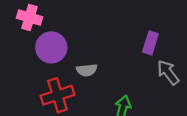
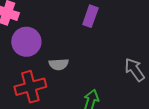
purple rectangle: (150, 43) -> (90, 16), moved

